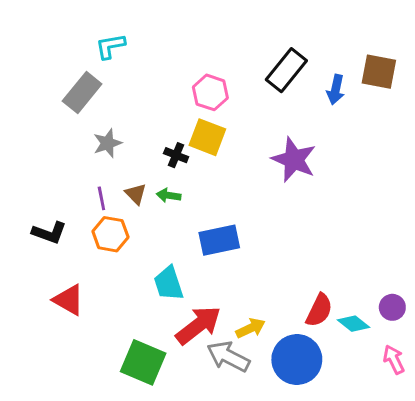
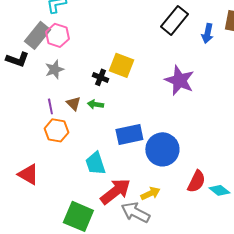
pink hexagon: (210, 92) -> (57, 35), moved
black L-shape: (49, 233) -> (17, 59), moved
blue circle: (297, 360) -> (162, 149), moved

